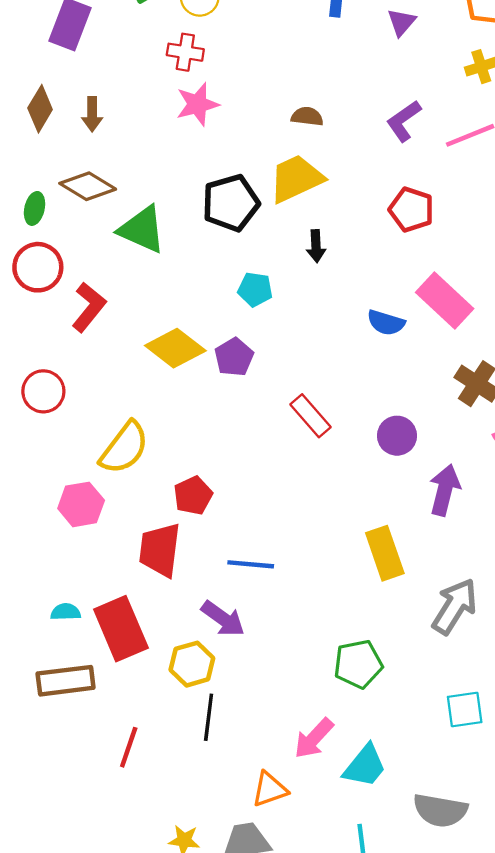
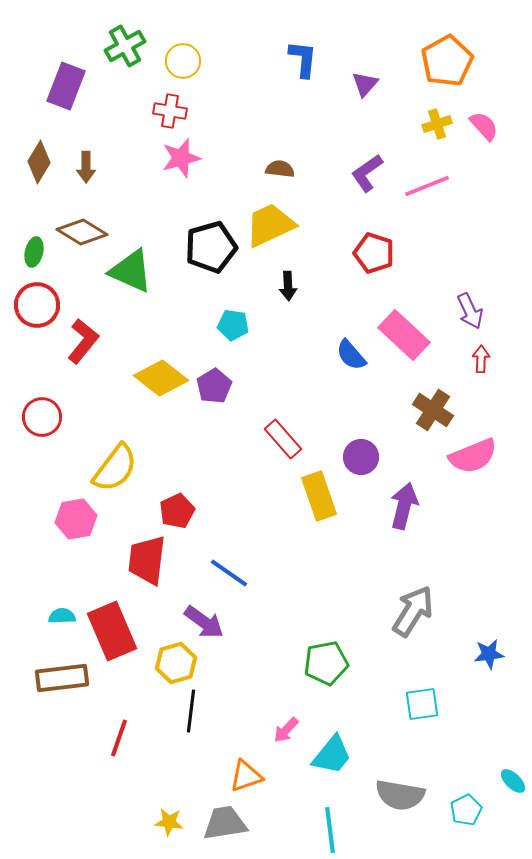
blue semicircle: (386, 323) -> (351, 355), turned 32
yellow rectangle: (385, 553) -> (319, 496), moved
blue line: (251, 564) -> (229, 573), turned 30
pink arrow: (314, 738) -> (286, 730), size x0.7

